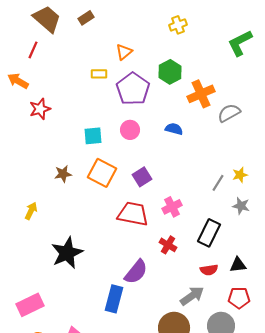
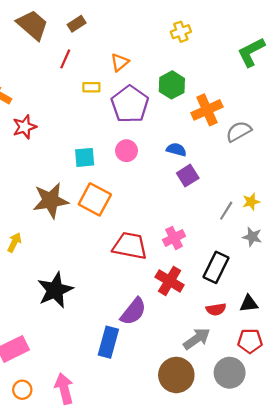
red line: (33, 50) -> (65, 59), moved
brown star: (63, 174) -> (51, 201), size x1.8
purple square: (142, 177) -> (188, 176), moved
red cross: (168, 245) -> (170, 281), size x1.4

